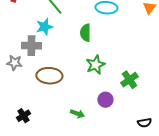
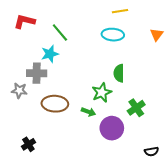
green semicircle: (85, 33) -> (119, 73), moved
purple circle: (105, 100) -> (112, 128), size x1.5
green arrow: (77, 114) -> (88, 112), moved

